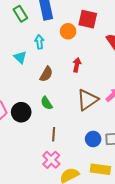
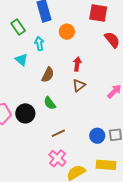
green rectangle: (20, 14) -> (18, 27), moved
red square: (88, 19) -> (98, 13), moved
brown triangle: (87, 100) -> (79, 85), moved, size x0.6
brown line: (54, 134) -> (58, 133), turned 64

